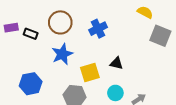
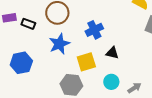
blue cross: (98, 29) -> (94, 30), moved
blue hexagon: (31, 84) -> (21, 63), moved

